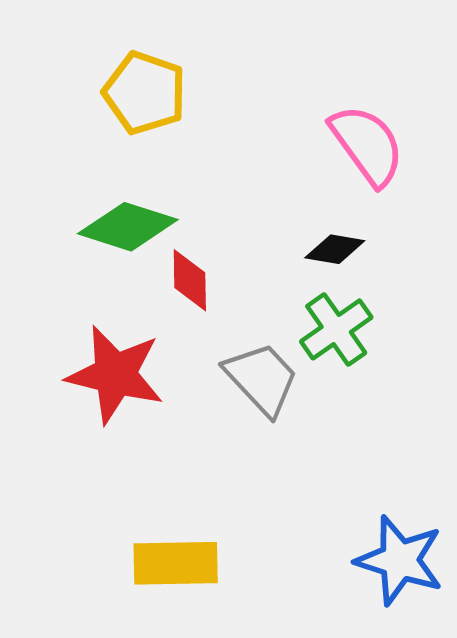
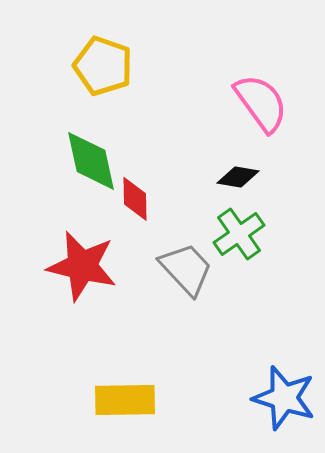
green diamond: (128, 227) -> (91, 161), turned 60

